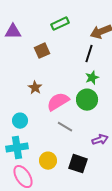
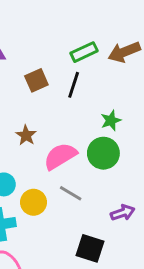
green rectangle: (60, 24) -> (84, 52), moved
black line: (89, 54) -> (74, 85), moved
yellow circle: (48, 161) -> (33, 202), moved

